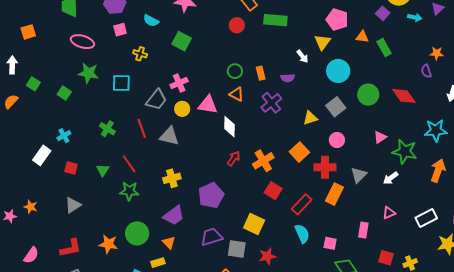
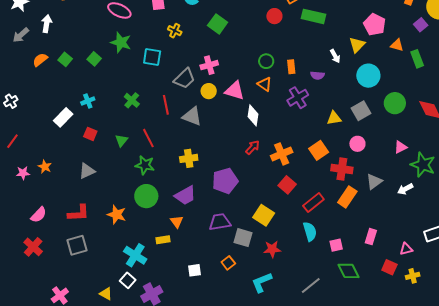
green square: (33, 84) -> (65, 59), moved
pink triangle: (389, 213) -> (406, 249), moved
green circle: (137, 233) -> (146, 196), moved
pink square: (330, 243) -> (336, 245), turned -32

